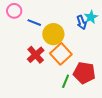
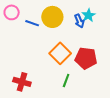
yellow circle: (53, 34) -> (52, 17), moved
red cross: (36, 55) -> (22, 82), moved, turned -30
red pentagon: (84, 73) -> (86, 58), moved

